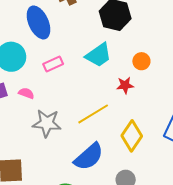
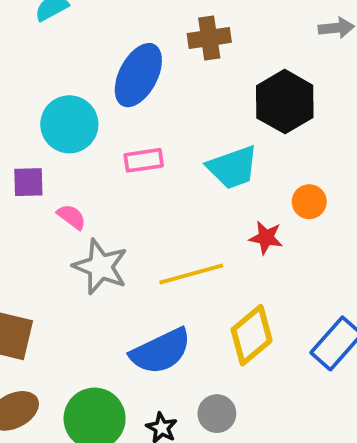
blue ellipse: (39, 22) -> (138, 75), turned 36
pink semicircle: (26, 93) -> (72, 217), moved

